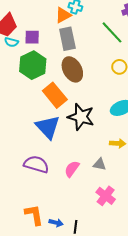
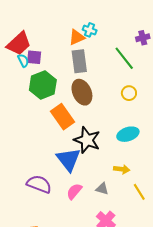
purple square: (32, 37) -> (34, 57), moved
cyan semicircle: (11, 42) -> (23, 60), turned -136
blue triangle: (48, 127) -> (68, 159), moved

